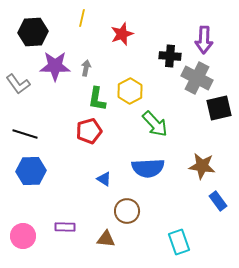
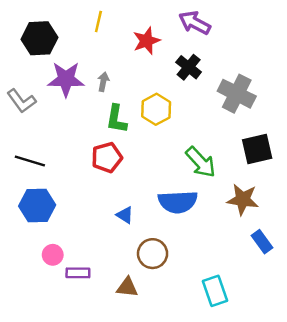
purple arrow: (204, 40) -> (195, 23), moved, turned 116
black cross: (170, 56) -> (189, 67), moved, turned 35
black square: (219, 108) -> (257, 149), moved
green arrow: (155, 124) -> (201, 162), moved
pink circle: (23, 236) -> (53, 255), moved, size x0.7

